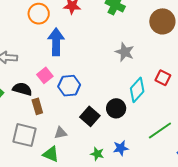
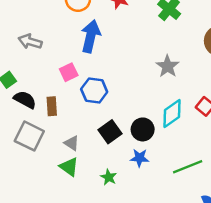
black semicircle: (22, 89) -> (25, 100), moved
gray triangle: (61, 133) -> (72, 143), turned 32
blue star: (121, 148) -> (139, 158), moved
green triangle: (51, 154) -> (69, 167), moved

